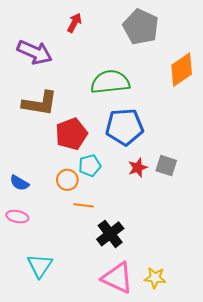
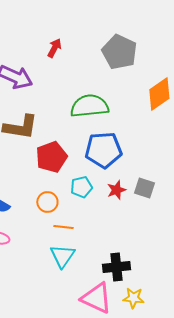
cyan pentagon: (90, 166) -> (81, 187), moved
black cross: (110, 234) -> (116, 267), moved, turned 32
cyan triangle: (40, 266) -> (62, 256), moved

